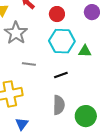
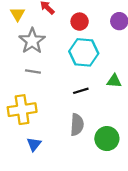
green triangle: (85, 51) -> (114, 81), moved
gray line: (29, 64) -> (33, 72), moved

